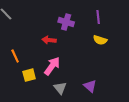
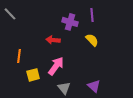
purple line: (98, 17) -> (92, 15), moved
yellow semicircle: (100, 40) -> (92, 40), moved, turned -152
orange line: (15, 56) -> (19, 56), turned 32

